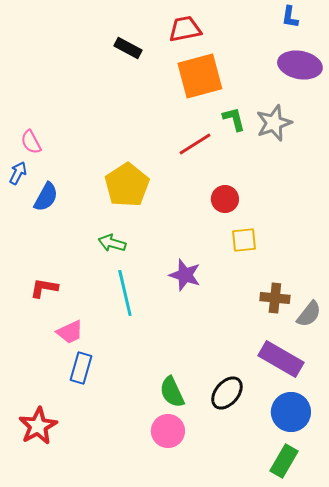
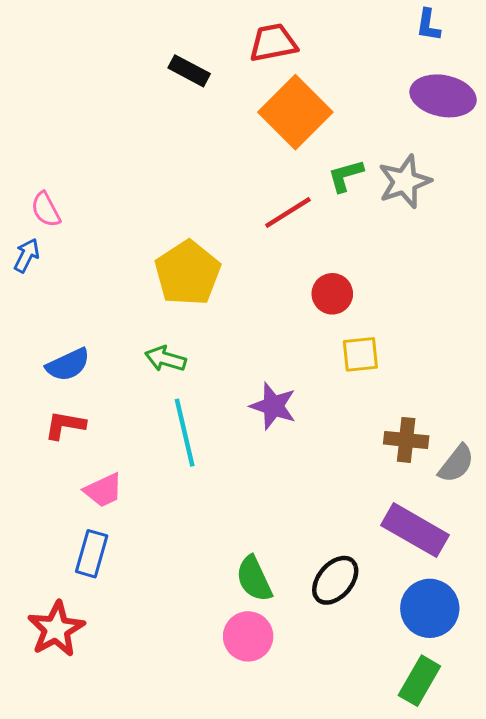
orange square: (200, 76) -> (295, 112), turned -30
green L-shape: (234, 119) -> (346, 176), turned -92
blue semicircle: (46, 197) -> (68, 365), moved, turned 36
blue rectangle: (81, 368) -> (92, 554), moved

